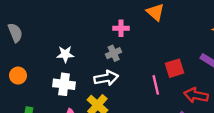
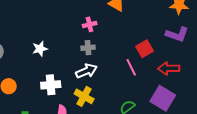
gray cross: (114, 53) -> (88, 48), turned 32
white star: (65, 54) -> (40, 49), moved

